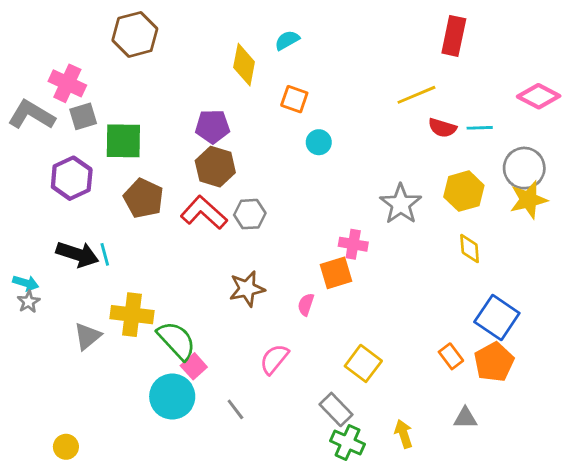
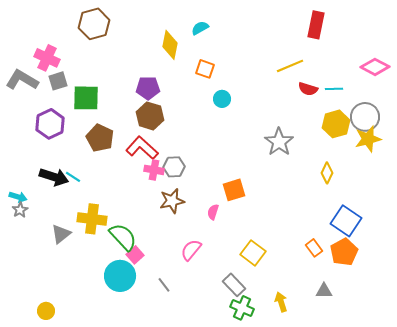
yellow hexagon: (464, 191) -> (336, 124), moved
gray hexagon: (250, 214) -> (174, 167), moved
pink cross: (353, 244) -> (154, 170), moved
yellow diamond: (470, 249) -> (327, 173), turned 30
cyan line: (105, 254) -> (73, 177), turned -42

